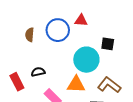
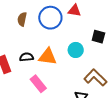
cyan circle: (86, 60) -> (76, 50), size x0.6
orange triangle: (76, 84) -> (48, 57), moved

